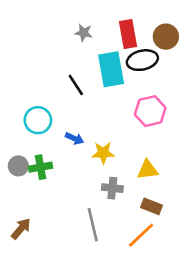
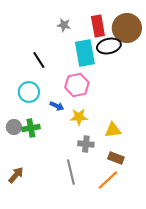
brown circle: (166, 37) -> (127, 28), size x1.5
black line: (76, 85) -> (39, 60), moved
pink hexagon: (150, 111) -> (77, 85), moved

